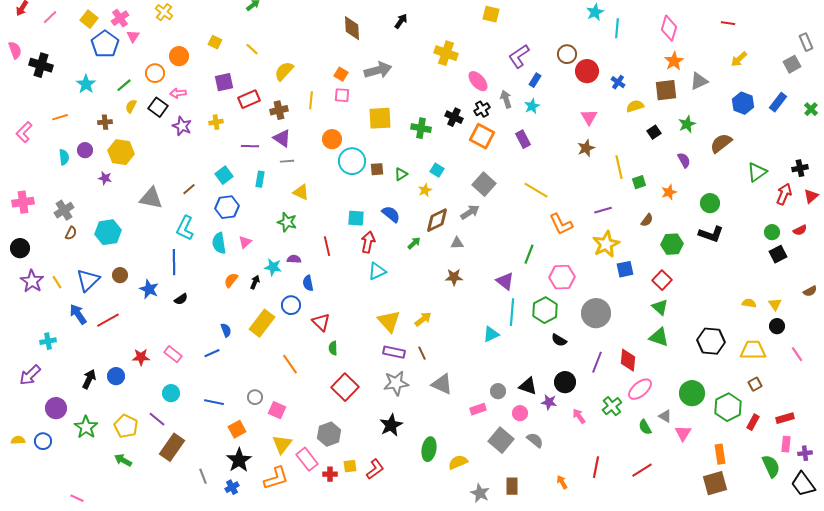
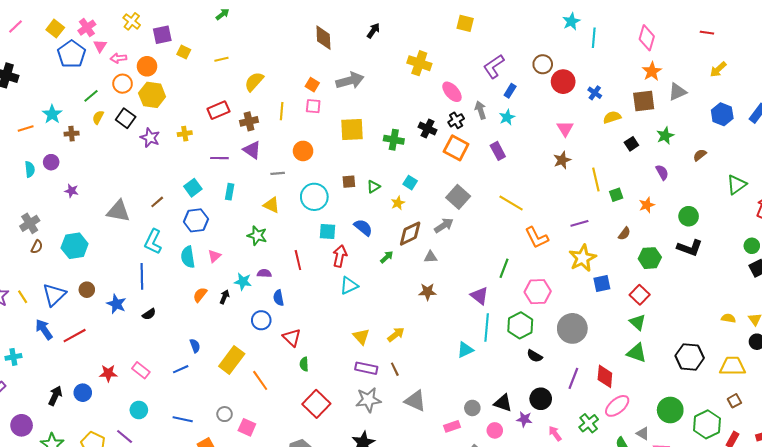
yellow line: (252, 49) -> (221, 59), turned -56
purple square: (224, 82) -> (162, 35), moved
cyan star: (86, 84) -> (52, 114), moved
pink arrow: (178, 93) -> (118, 58), moved
brown semicircle: (721, 143) -> (700, 155), size x0.6
yellow hexagon: (121, 152) -> (152, 95), moved
gray line: (287, 161) -> (278, 173), moved
cyan circle: (352, 161) -> (314, 197), moved
yellow triangle: (389, 321) -> (361, 337), size x0.7
yellow rectangle: (262, 323) -> (232, 360), moved

